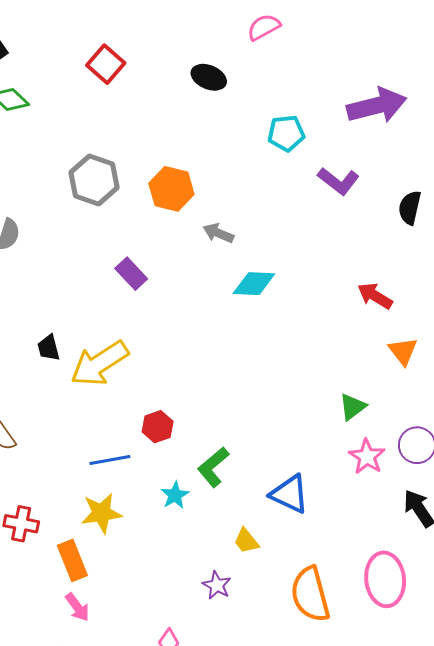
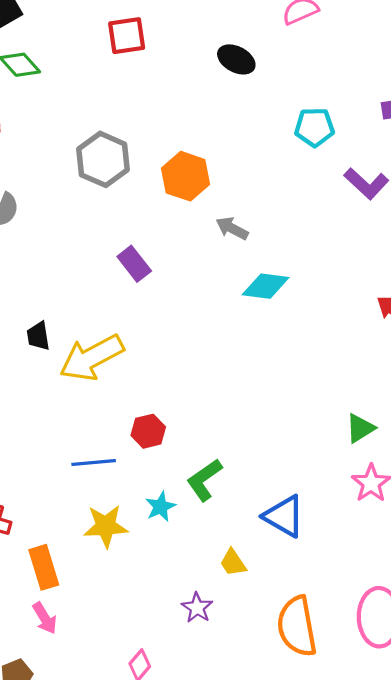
red square: (106, 64) -> (127, 36), turned 36
yellow star: (101, 513) -> (106, 526), moved

